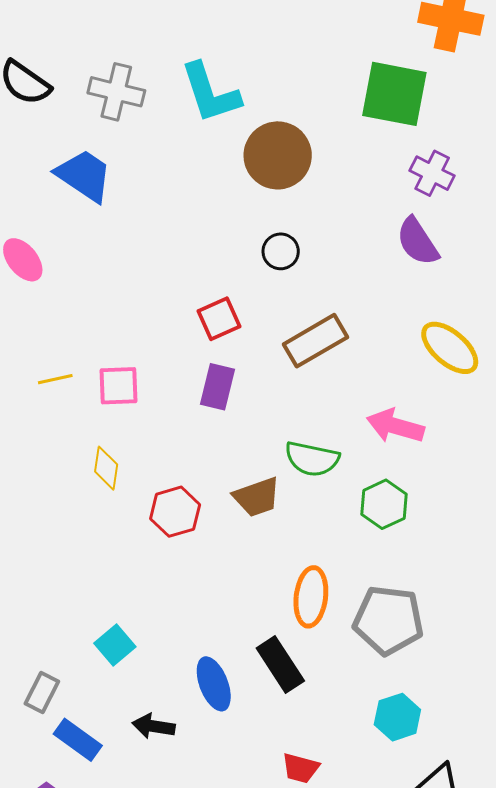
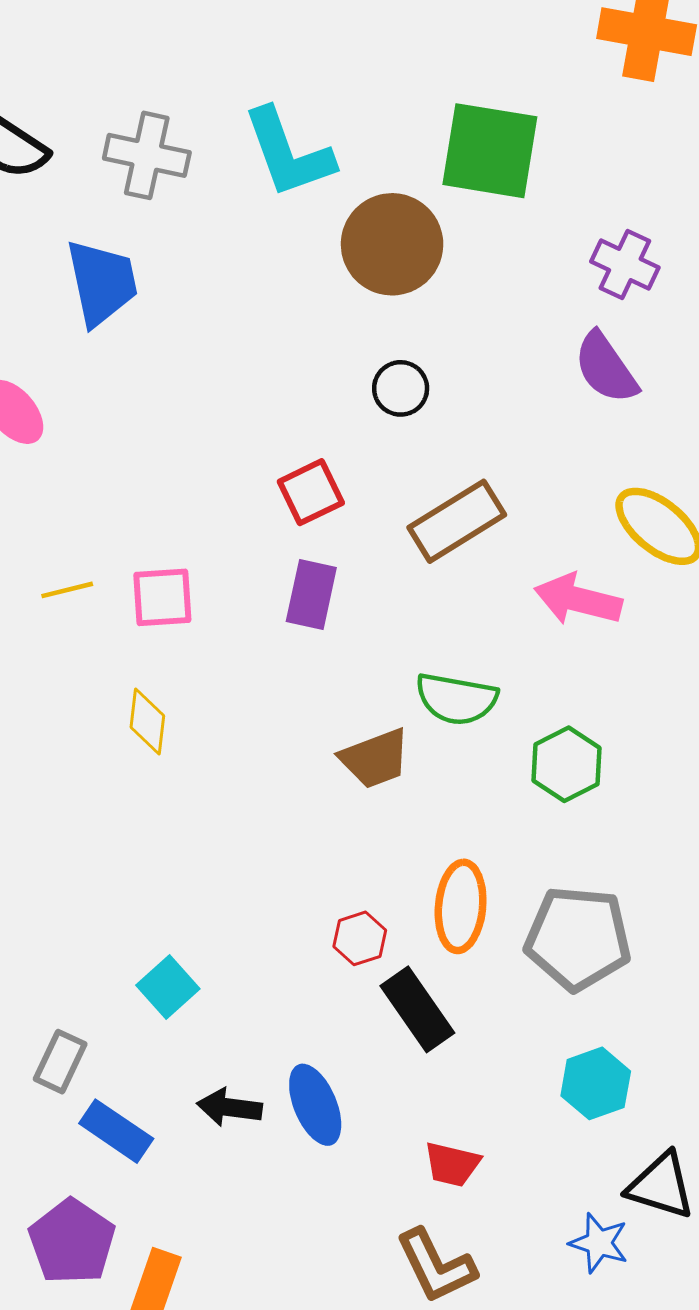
green square: (394, 94) -> (490, 151), moved
blue trapezoid: (84, 176) -> (102, 283), turned 46
pink arrow: (395, 426) -> (578, 600), moved
red hexagon: (175, 512) -> (360, 938), moved, size x0.7
blue ellipse: (214, 684) -> (315, 1105), moved

